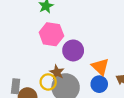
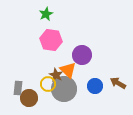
purple circle: (73, 50) -> (82, 55), moved
orange triangle: (100, 67) -> (68, 70), moved

